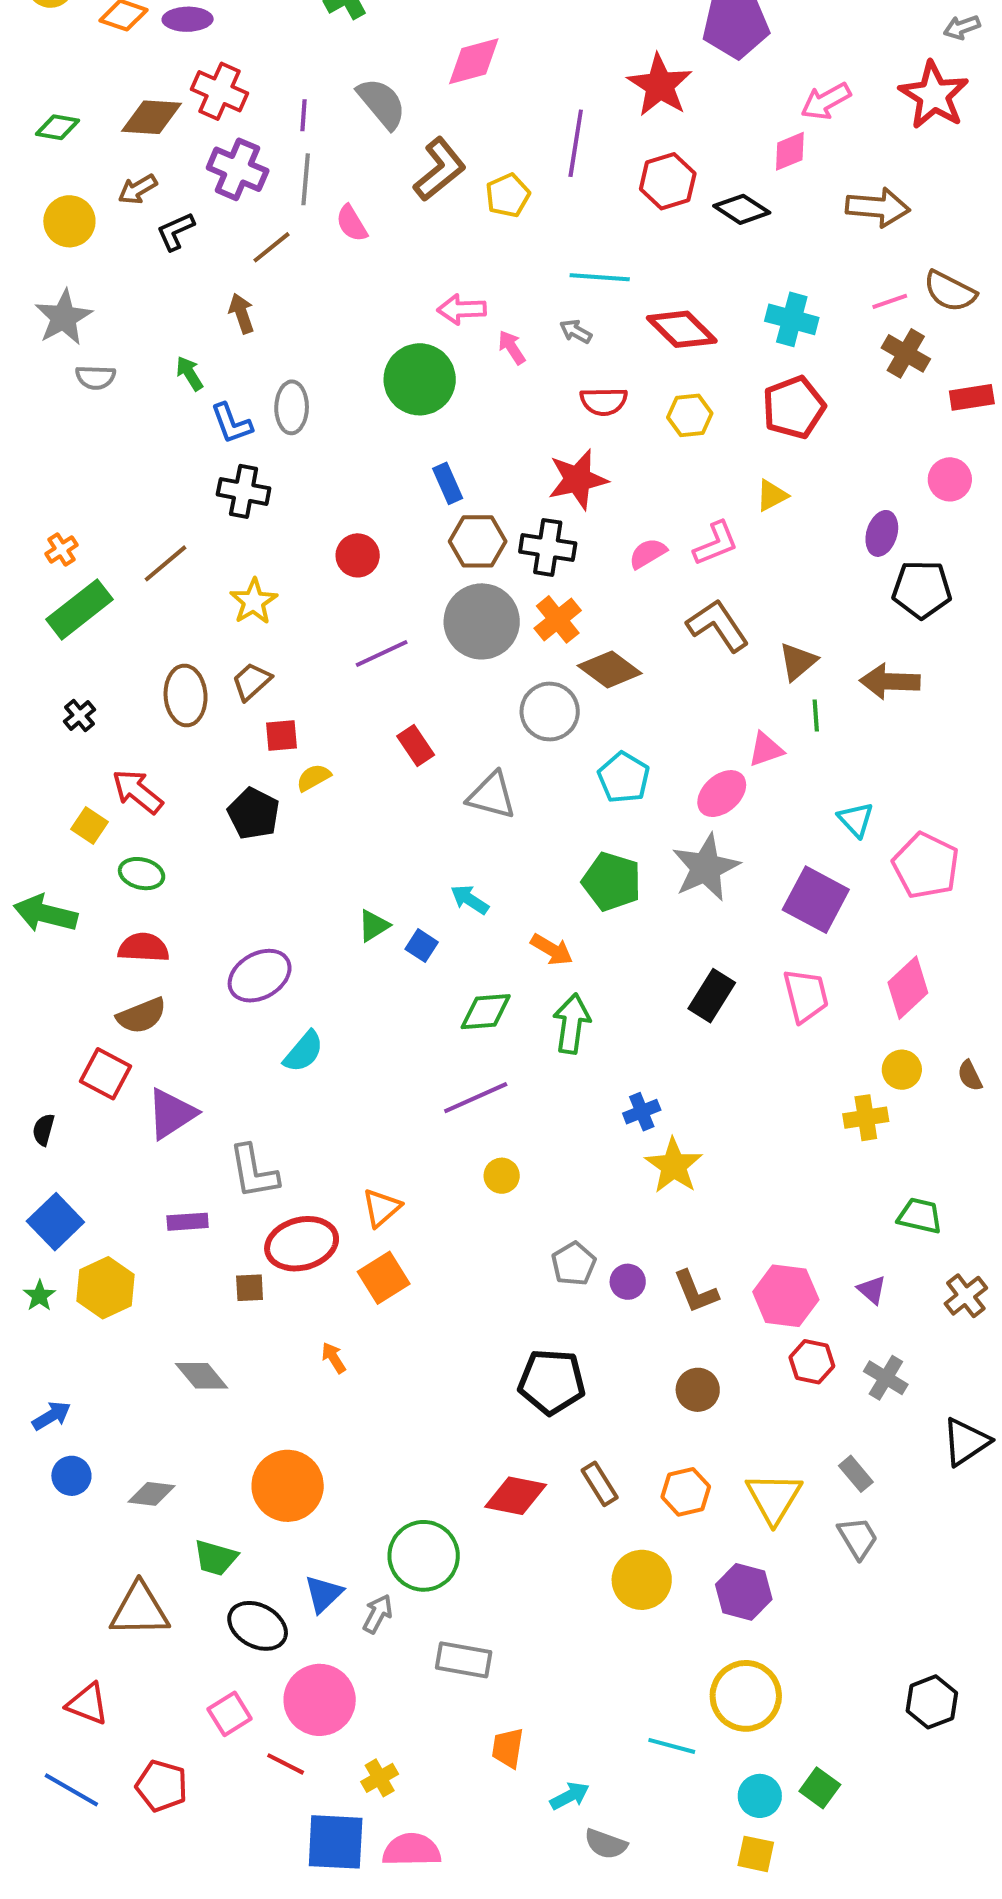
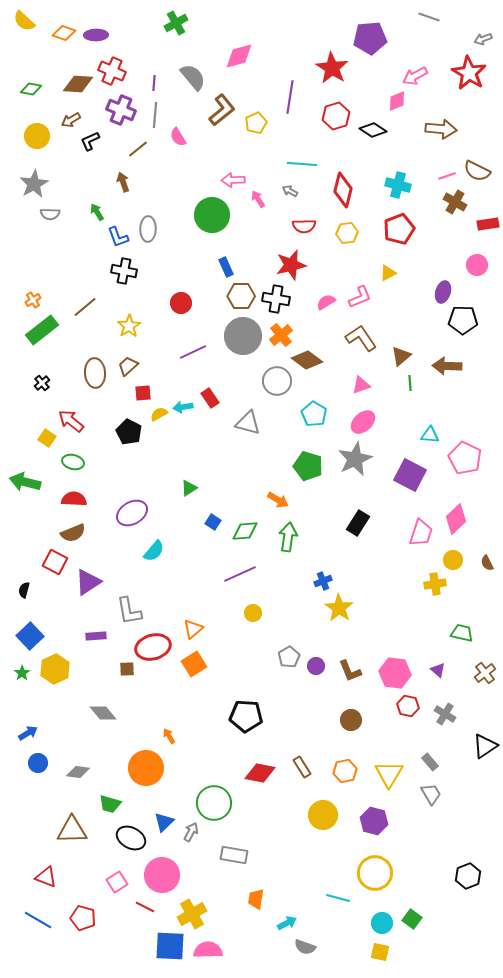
red diamond: (682, 329) -> (343, 190), turned 60
pink triangle: (766, 750) -> (361, 385), moved
cyan triangle: (856, 820) -> (430, 435), turned -42
cyan arrow: (470, 900) -> (183, 407), moved, turned -42
blue square: (422, 946) -> (213, 522), moved
pink trapezoid: (806, 996) -> (421, 533), moved, turned 32
orange arrow: (334, 1358) -> (169, 736), moved
black pentagon: (552, 1382) -> (246, 716), moved
yellow cross: (380, 1778) -> (192, 914), size x1.6

